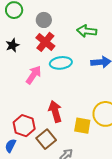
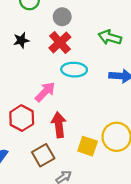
pink arrow: (34, 75) -> (45, 92), moved
red hexagon: (24, 126) -> (22, 118), moved

